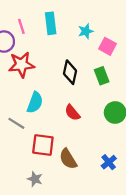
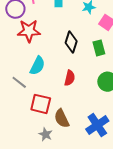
red semicircle: (72, 113) -> (70, 78), turned -133
blue cross: (109, 162) -> (97, 125), size x1.6
gray star: (35, 179) -> (46, 134), moved

